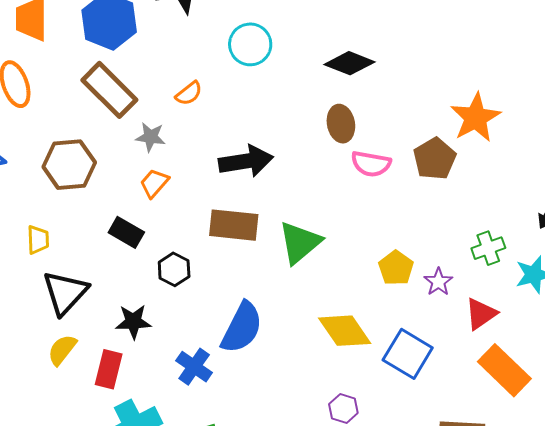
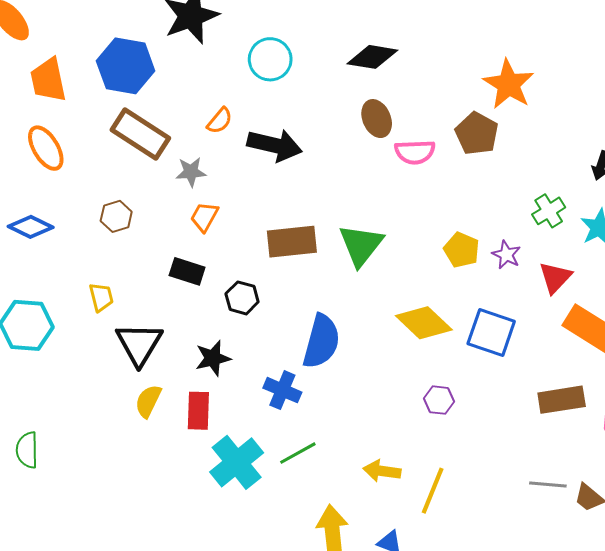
black arrow: (246, 161) -> (275, 145), moved, turned 34
brown hexagon: (69, 165) -> (116, 216), size x0.6

